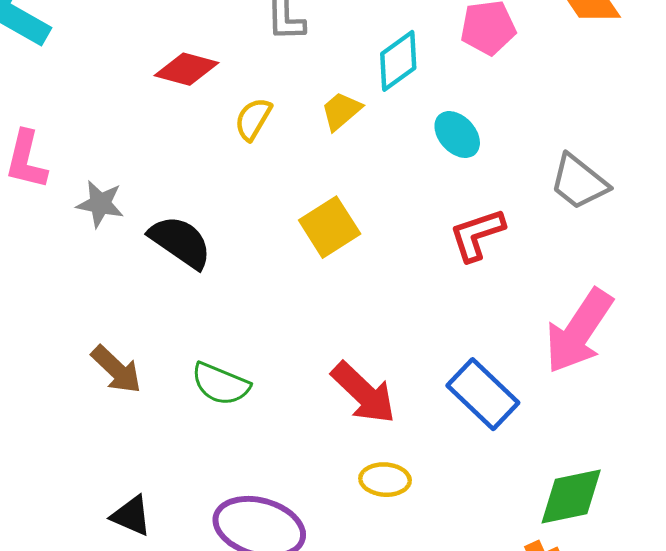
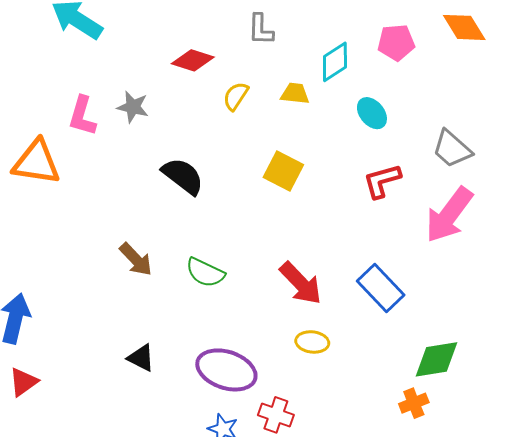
yellow trapezoid: (341, 111) -> (295, 94), turned 44
gray star: (100, 204) -> (133, 107), moved
yellow square: (330, 227) -> (283, 171), turned -33
pink arrow: (579, 331) -> (449, 215), moved

